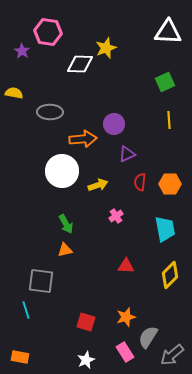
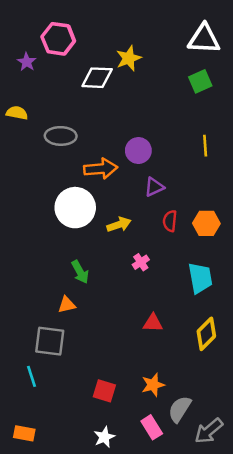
green square: (165, 82) -> (200, 81), moved
orange triangle: (65, 250) -> (67, 305), moved

